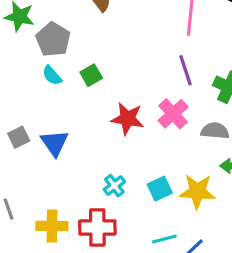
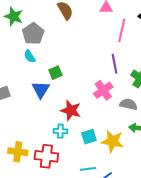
green square: (91, 75) -> (55, 73), moved
red star: (127, 119) -> (71, 110), moved
blue triangle: (55, 143) -> (41, 90), moved
cyan cross: (114, 186) -> (60, 131), turned 32

